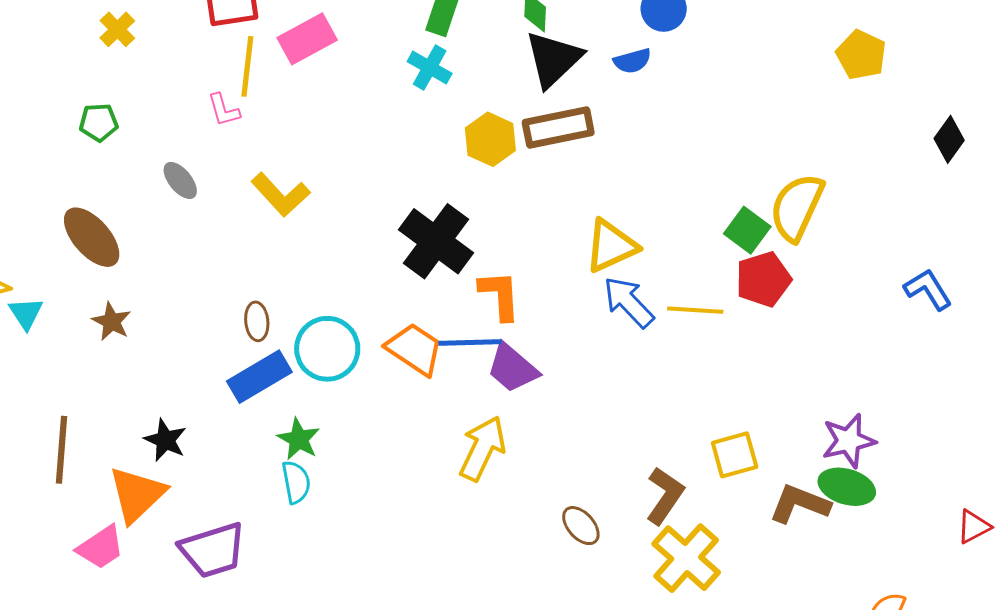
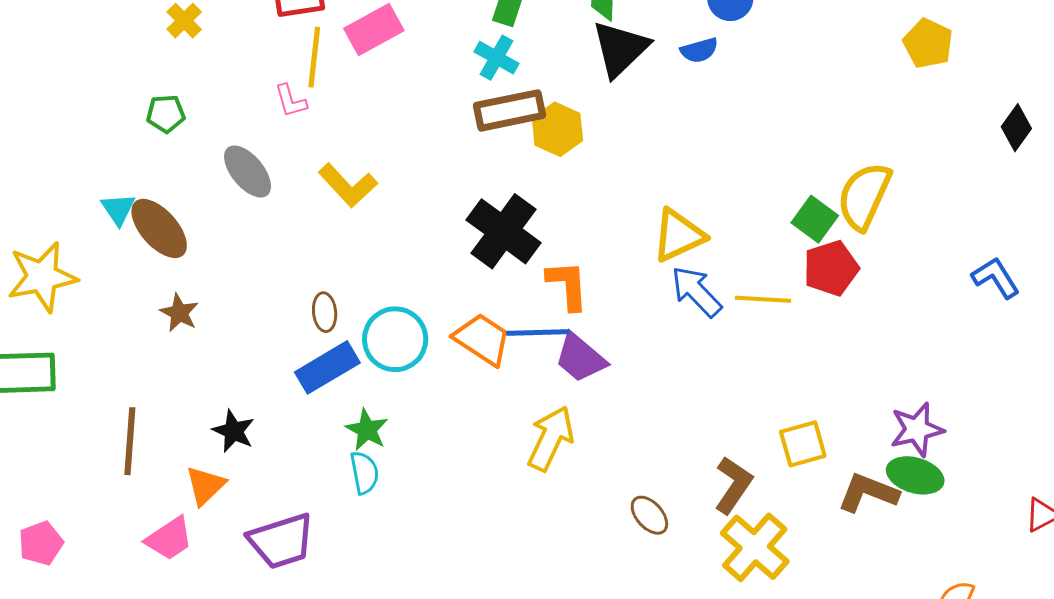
brown rectangle: (558, 127) -> (509, 110), moved
gray ellipse: (180, 180) -> (248, 171), size x1.4
cyan triangle: (26, 313) -> (118, 209), moved
orange triangle: (137, 494) -> (205, 486), size x0.7

